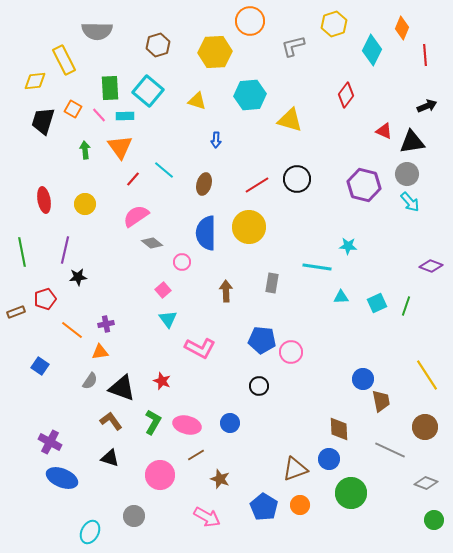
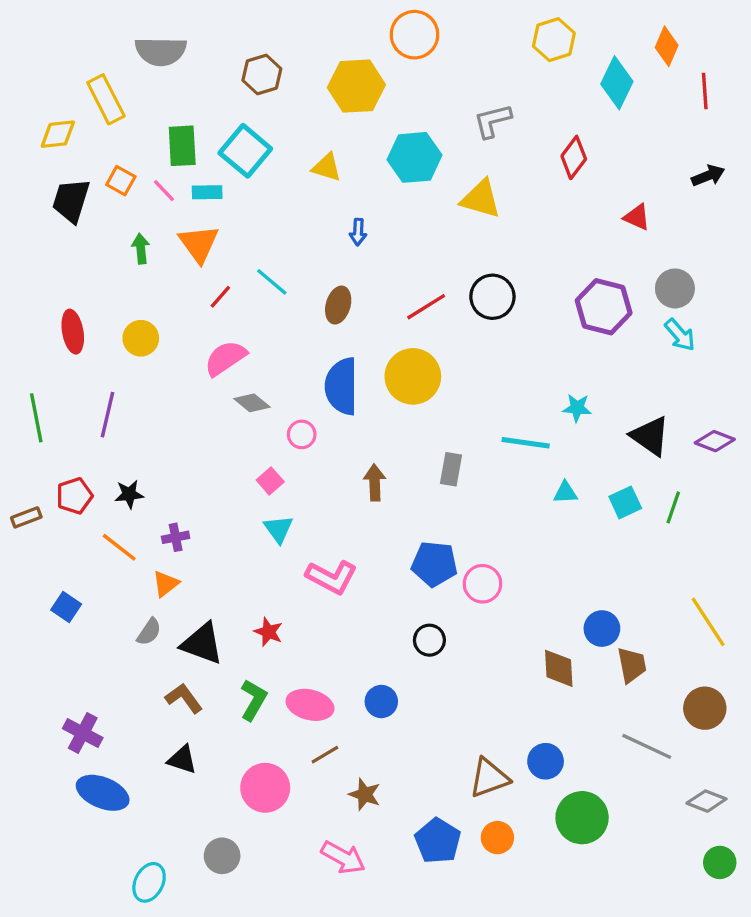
gray L-shape: (293, 46) -> (492, 121), moved
black triangle: (412, 142) -> (650, 436), moved, turned 44
black star: (78, 277) -> (129, 494), moved
orange triangle: (100, 352) -> (166, 584), turned -30
brown diamond: (339, 429) -> (559, 668), moved

